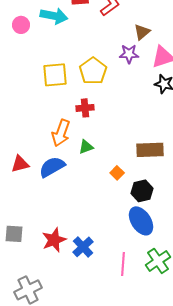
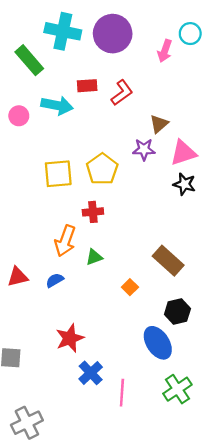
brown rectangle: (150, 150) -> (168, 261), turned 44
blue semicircle: (52, 167) -> (55, 280), size x0.6
black hexagon: (142, 191) -> (177, 312), moved
red star: (54, 240) -> (70, 338), moved
pink line: (123, 264) -> (122, 393), moved

